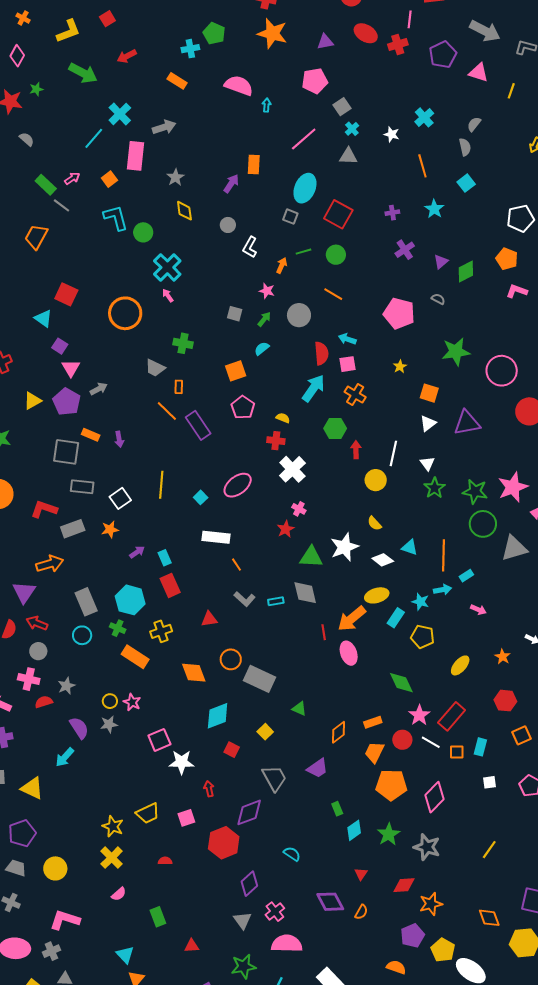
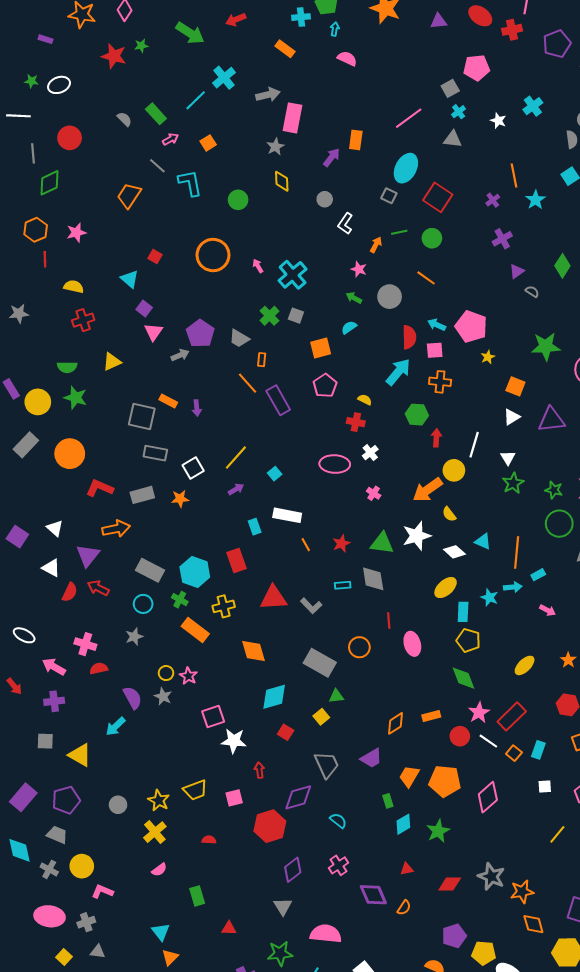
pink pentagon: (315, 81) -> (477, 68), moved
pink semicircle: (239, 86) -> (347, 58), size x0.7
cyan arrow: (267, 105) -> (335, 29), moved
gray semicircle: (27, 139) -> (124, 119), moved
pink rectangle: (135, 156) -> (293, 118), moved
orange line: (422, 166) -> (514, 175), moved
green rectangle: (46, 185) -> (156, 114), moved
purple cross: (392, 213) -> (493, 200), turned -32
cyan L-shape: (116, 218) -> (190, 183), moved
purple triangle: (441, 262) -> (517, 271), moved
cyan cross: (167, 267) -> (293, 275), moved
green diamond: (466, 271) -> (562, 266), turned -35
red square: (66, 294) -> (155, 256), size x0.6
orange circle: (125, 313) -> (213, 255), moved
pink pentagon: (399, 313) -> (471, 327), moved
gray square: (235, 314) -> (296, 316), moved
green arrow: (264, 319) -> (354, 298), turned -105
green cross: (183, 343) -> (269, 316), turned 30
orange cross: (355, 395) -> (440, 382), turned -30
purple pentagon: (67, 402) -> (200, 334), moved
white cross: (292, 469) -> (370, 453), size x0.6
yellow line: (161, 485) -> (236, 458), turned 32
pink ellipse: (238, 485) -> (335, 464), moved, turned 36
green star: (475, 491) -> (554, 490), size x0.7
red L-shape: (44, 509) -> (100, 488), moved
red star: (286, 529) -> (341, 543), moved
purple arrow: (137, 552) -> (236, 489), moved
cyan rectangle: (165, 558) -> (255, 527), moved
yellow ellipse: (377, 595) -> (446, 588), turned -30
gray L-shape: (245, 599) -> (311, 606), moved
gray rectangle: (86, 602) -> (150, 570), turned -44
cyan rectangle: (396, 618) -> (463, 612), turned -36
red triangle: (209, 619) -> (273, 598), size x1.6
orange arrow: (352, 619) -> (428, 490), moved
yellow pentagon: (422, 637) -> (468, 640), moved
gray circle: (38, 651) -> (118, 805), moved
orange circle: (231, 659) -> (359, 647), moved
gray star: (66, 686) -> (134, 637), moved
green triangle: (299, 709) -> (336, 696), moved, turned -35
gray star: (109, 724) -> (163, 696), turned 30
orange trapezoid: (374, 752) -> (409, 776), moved
orange square: (457, 752) -> (514, 753), turned 35
gray star: (427, 847) -> (491, 877), moved
yellow line: (489, 850) -> (557, 834), moved
cyan semicircle: (292, 854) -> (338, 821), moved
yellow circle: (55, 868) -> (82, 866), moved
red triangle: (361, 874) -> (407, 869), turned 40
orange star: (431, 904) -> (522, 892), moved
pink cross: (275, 912) -> (338, 865), moved
pink L-shape: (65, 920) -> (102, 891), size x0.7
yellow pentagon: (443, 950) -> (484, 953), turned -30

